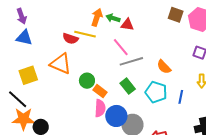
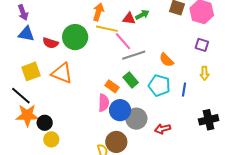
green arrow: (113, 18) -> (142, 15), moved, turned 136
yellow line: (85, 34) -> (107, 29), moved
red semicircle: (70, 39) -> (51, 43), moved
orange triangle: (61, 64) -> (62, 73), moved
green circle: (87, 81) -> (75, 37), moved, size x1.6
orange rectangle: (100, 91) -> (112, 86), moved

